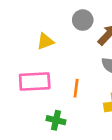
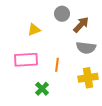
green cross: (56, 120) -> (42, 89), turned 32

